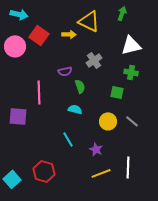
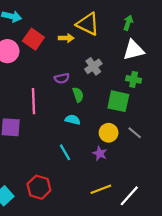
green arrow: (122, 13) -> (128, 23), moved
green square: (117, 92) -> (118, 101), size x1.5
purple star: (96, 149) -> (100, 153), moved
white line: (128, 167) -> (129, 196), moved, turned 40

